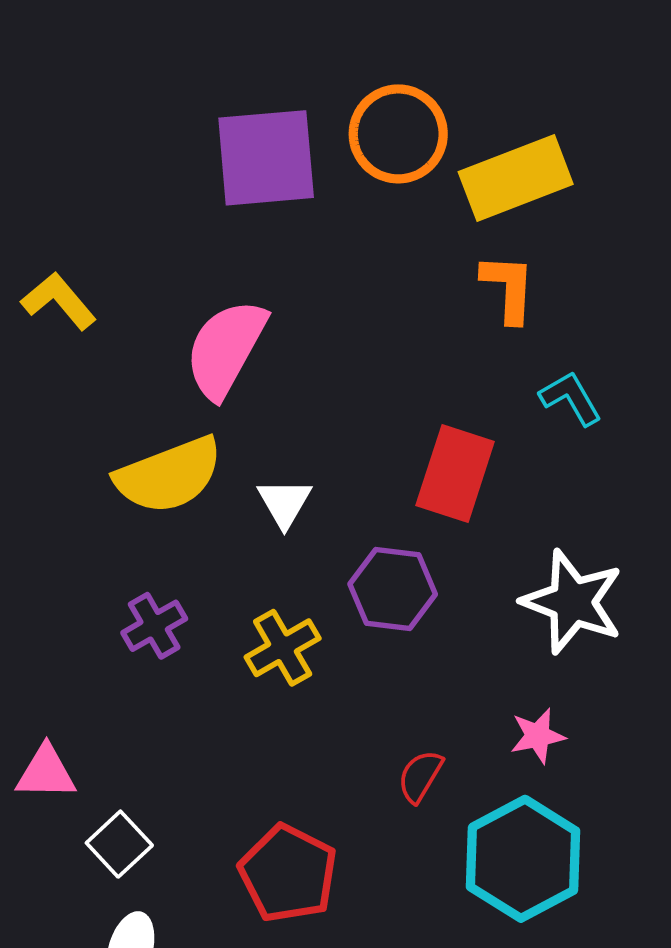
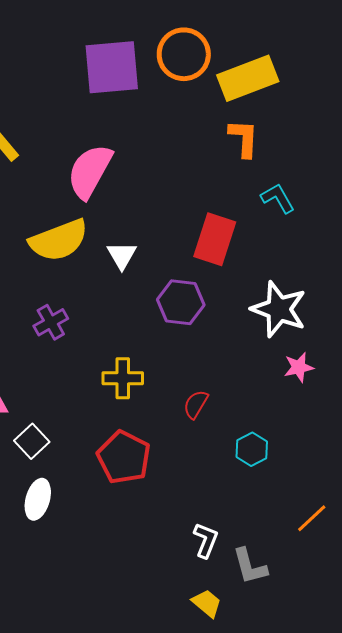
yellow cross: (283, 648) -> (123, 378), moved, turned 30
pink star: (538, 736) -> (299, 367), moved
cyan hexagon: (523, 859) -> (252, 449), size x0.5

